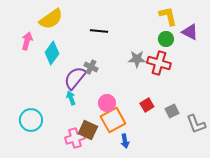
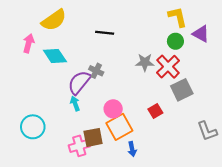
cyan diamond: (52, 53) -> (55, 56), turned -70
red cross: (159, 63) -> (168, 67), turned 30
gray square: (172, 111) -> (182, 90), moved, size x1.5
brown square: (88, 130) -> (93, 137), turned -36

